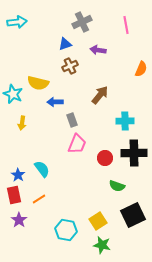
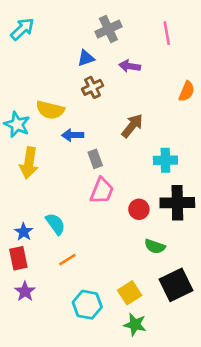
cyan arrow: (17, 22) -> (22, 29), turned -36
yellow arrow: (22, 123) -> (29, 163), size x1.6
orange line: (39, 199) -> (67, 260), moved

